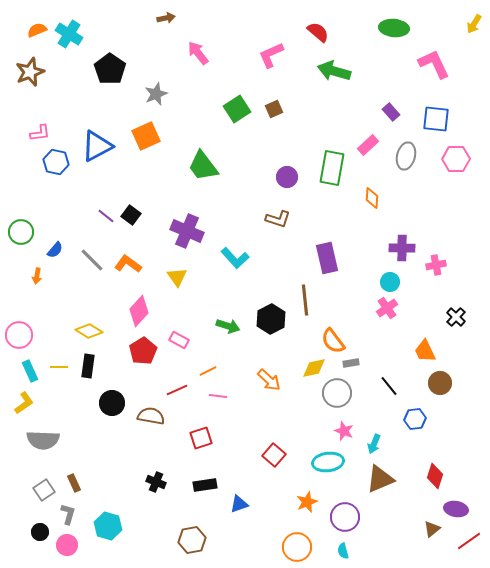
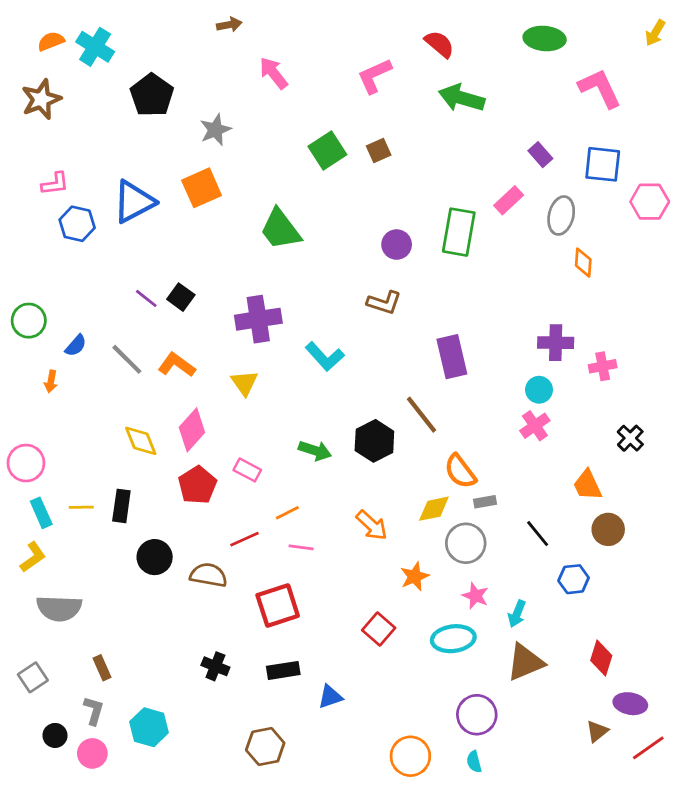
pink hexagon: (456, 159) -> (650, 202), moved
orange diamond: (372, 198) -> (583, 263), moved
purple cross: (187, 231) -> (258, 319), turned -32
brown line: (305, 300) -> (421, 415), turned -32
yellow diamond: (89, 331) -> (141, 441), moved, turned 36
red square: (201, 438) -> (278, 605), size x1.4
gray square: (44, 490) -> (33, 677), moved
orange star: (307, 502) -> (415, 576), moved

